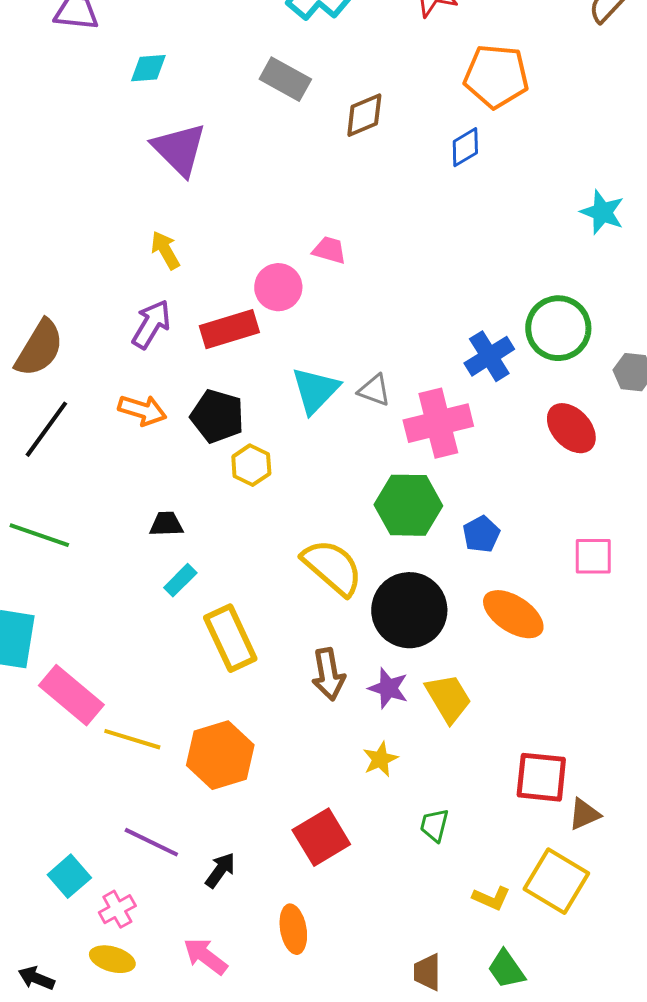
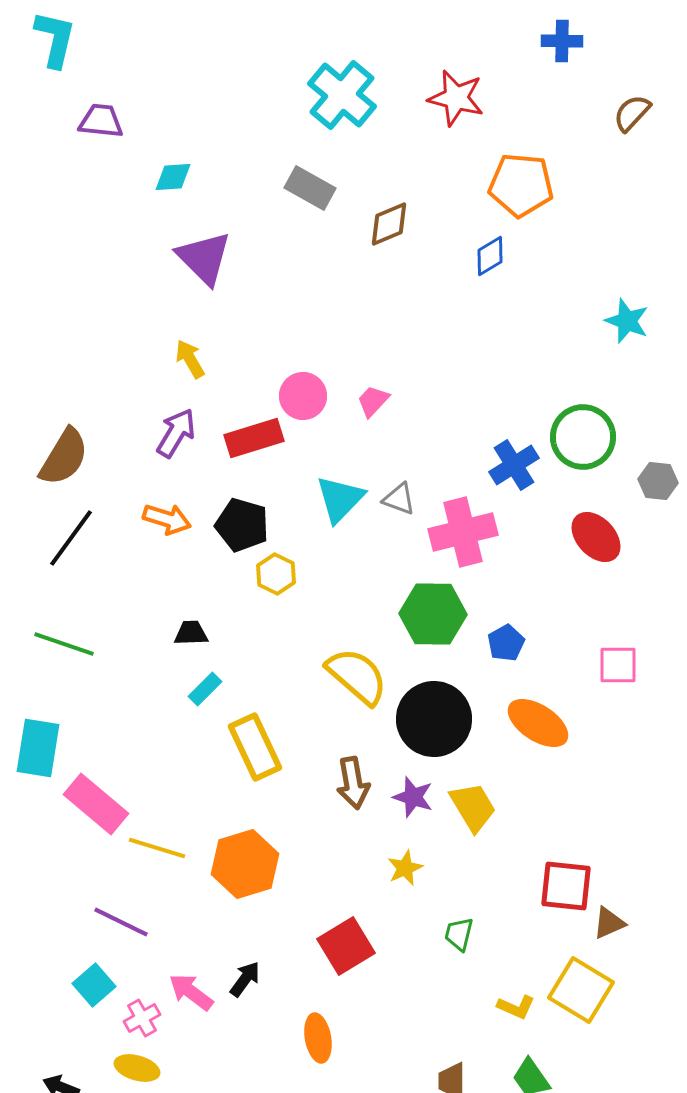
pink trapezoid: (329, 250) -> (373, 401), moved, turned -63
purple line: (151, 842) -> (121, 922), moved
pink arrow: (205, 956) -> (191, 992), moved

